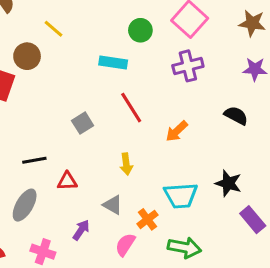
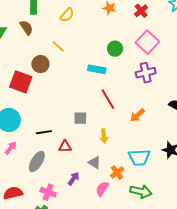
gray square: (83, 123) -> (80, 118), moved, turned 32

